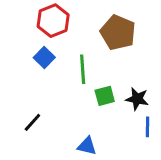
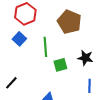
black star: (137, 99) -> (85, 58), moved

